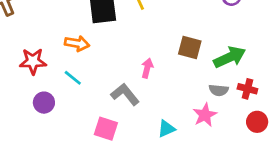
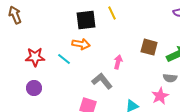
orange arrow: (77, 43) -> (81, 44), moved
cyan line: (73, 78) -> (64, 59), moved
purple circle: (44, 103) -> (34, 88), moved

